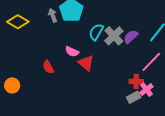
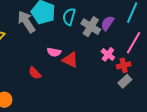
gray arrow: (53, 15) -> (26, 22), size x1.6
cyan semicircle: (96, 32) -> (69, 17), moved
pink cross: (146, 90) -> (108, 54), moved

